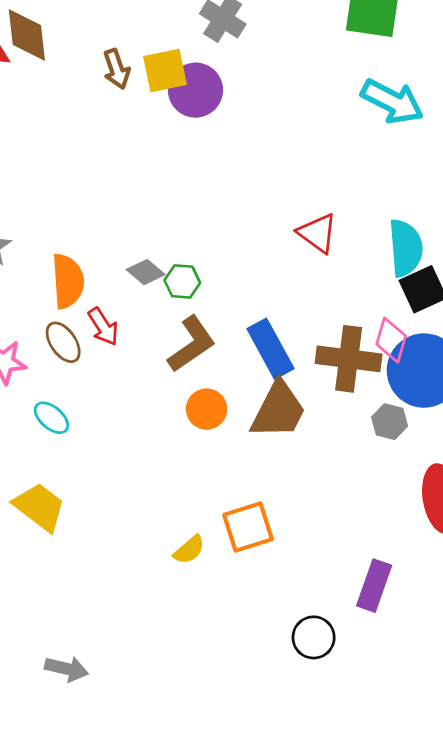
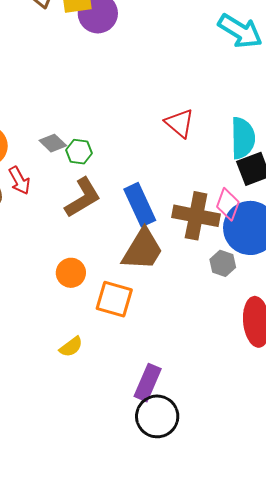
orange circle: (207, 409) -> (71, 273), moved
orange square: (248, 527) -> (114, 299), moved, turned 30
purple rectangle: (374, 586) -> (148, 383), moved
black circle: (314, 637) -> (157, 416), size x1.4

